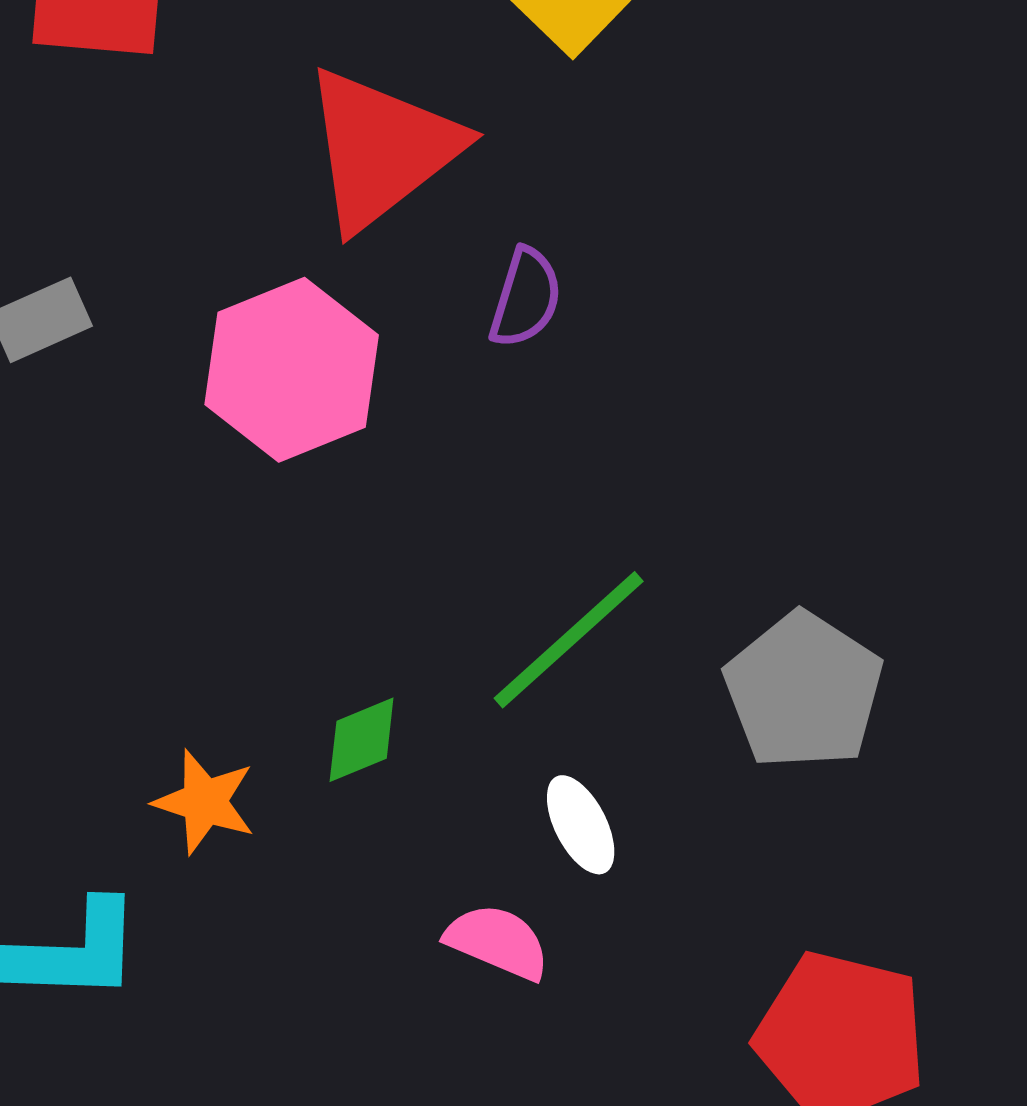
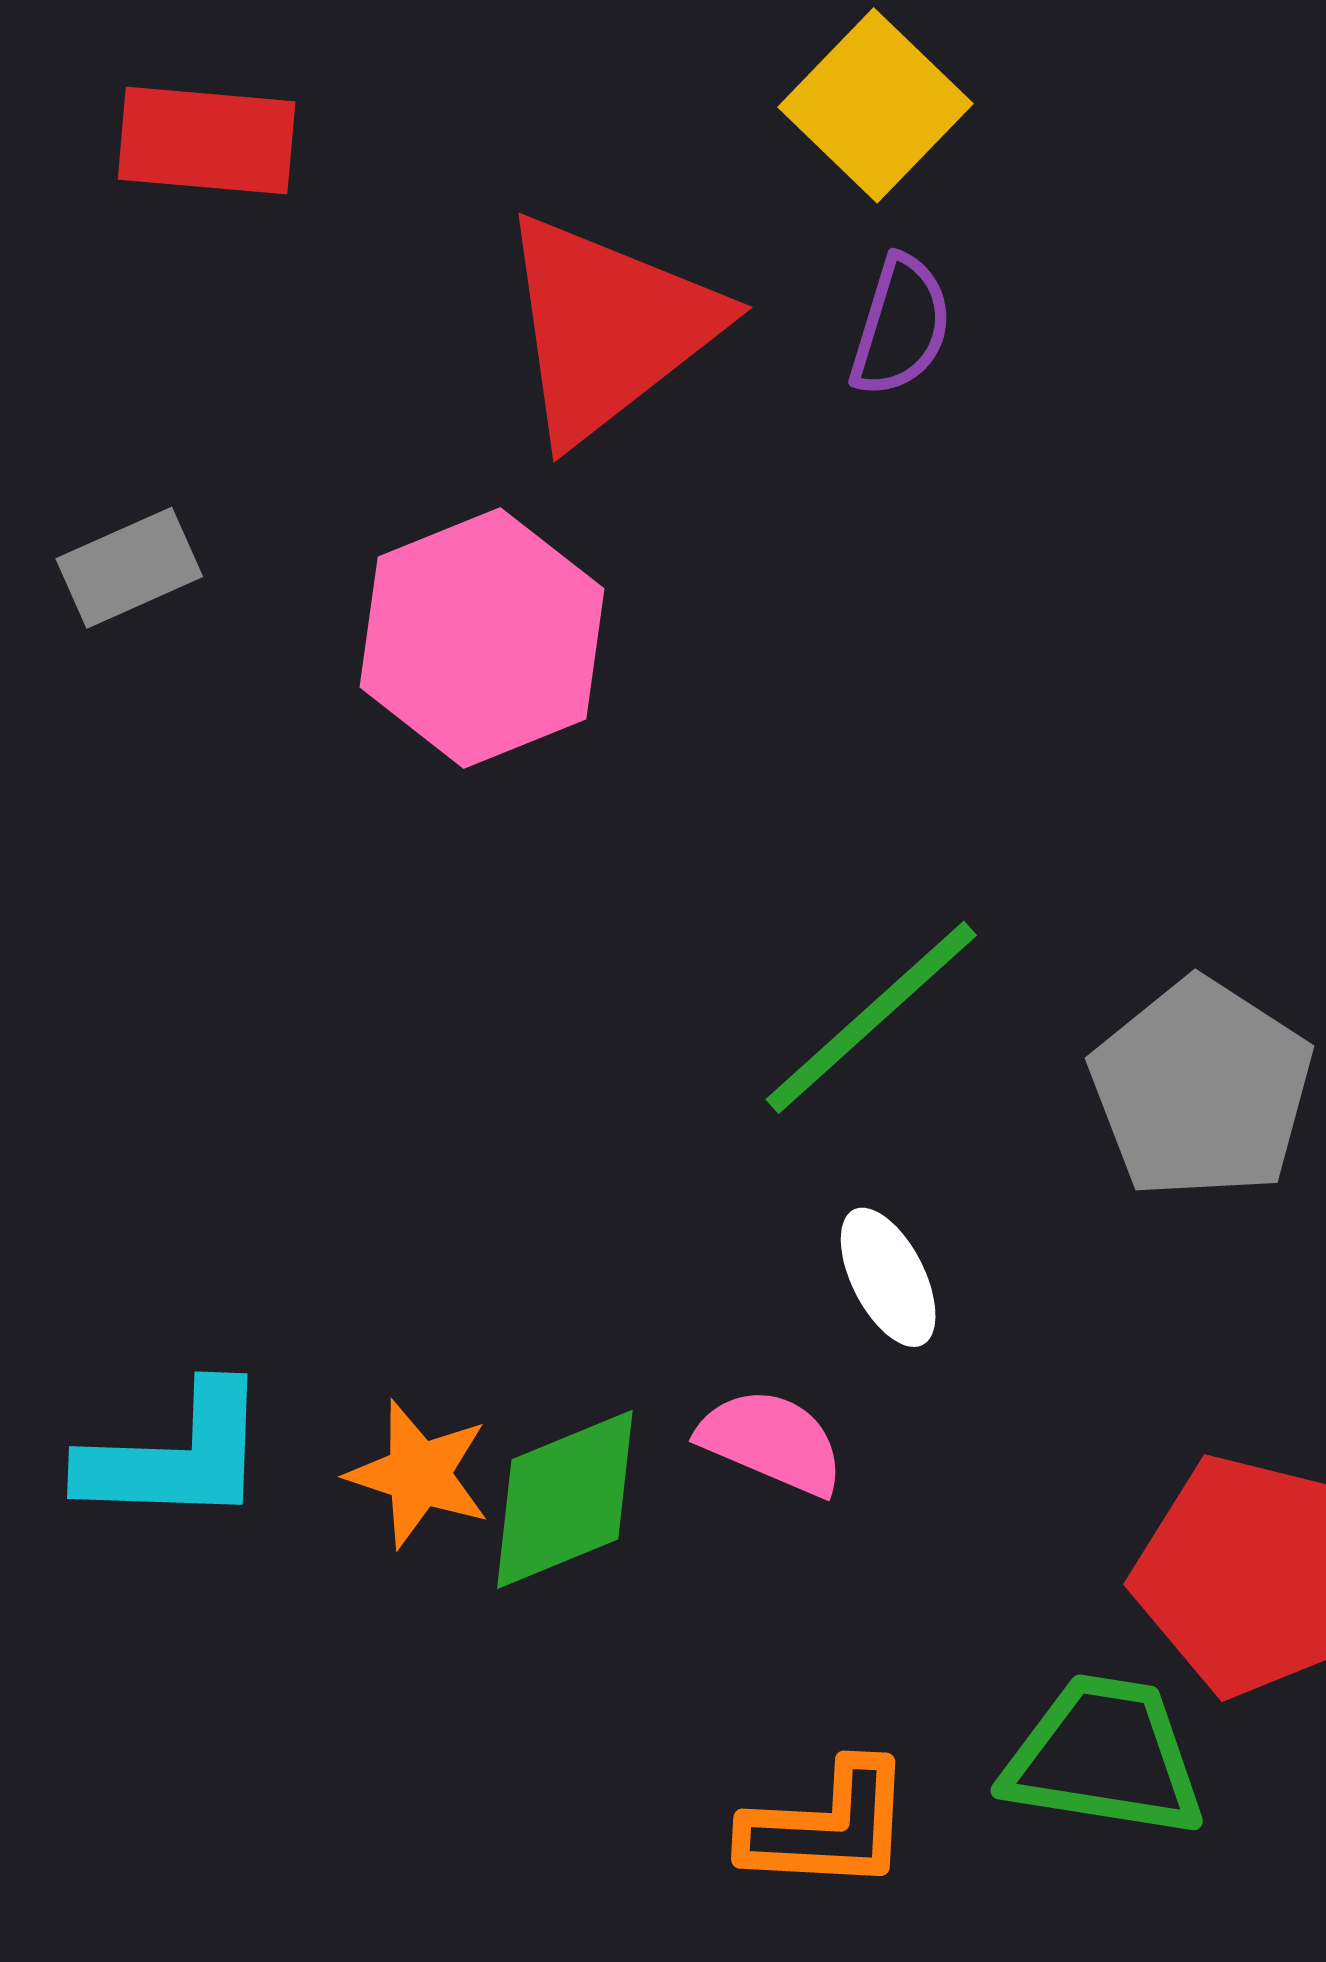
purple semicircle: (526, 298) -> (901, 326), moved
green diamond: (362, 740) -> (565, 1499), moved, size x1.5
orange star: (205, 802) -> (419, 1474), moved

